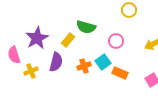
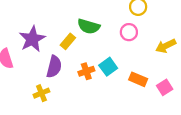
pink circle: (116, 41) -> (129, 32), moved
yellow cross: (31, 71) -> (41, 93), moved
orange rectangle: (120, 73) -> (138, 79), moved

